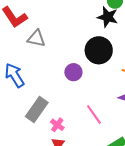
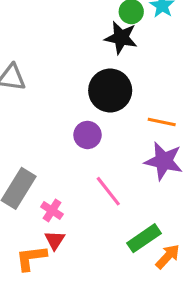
purple circle: (73, 72) -> (87, 135), moved

